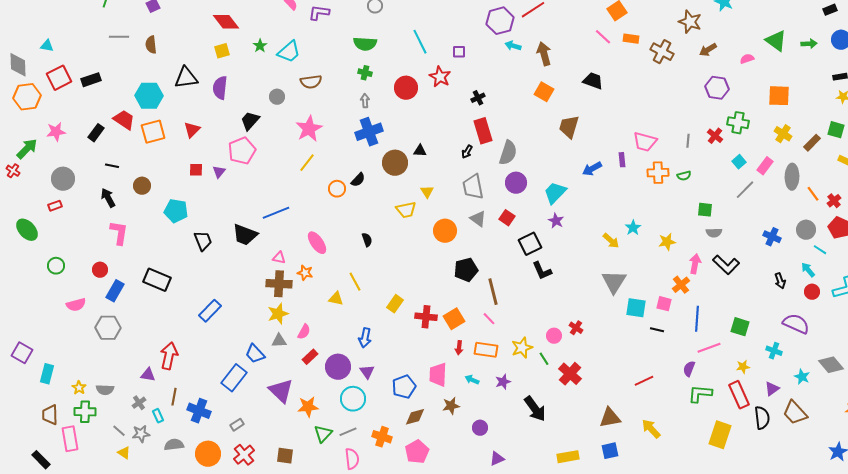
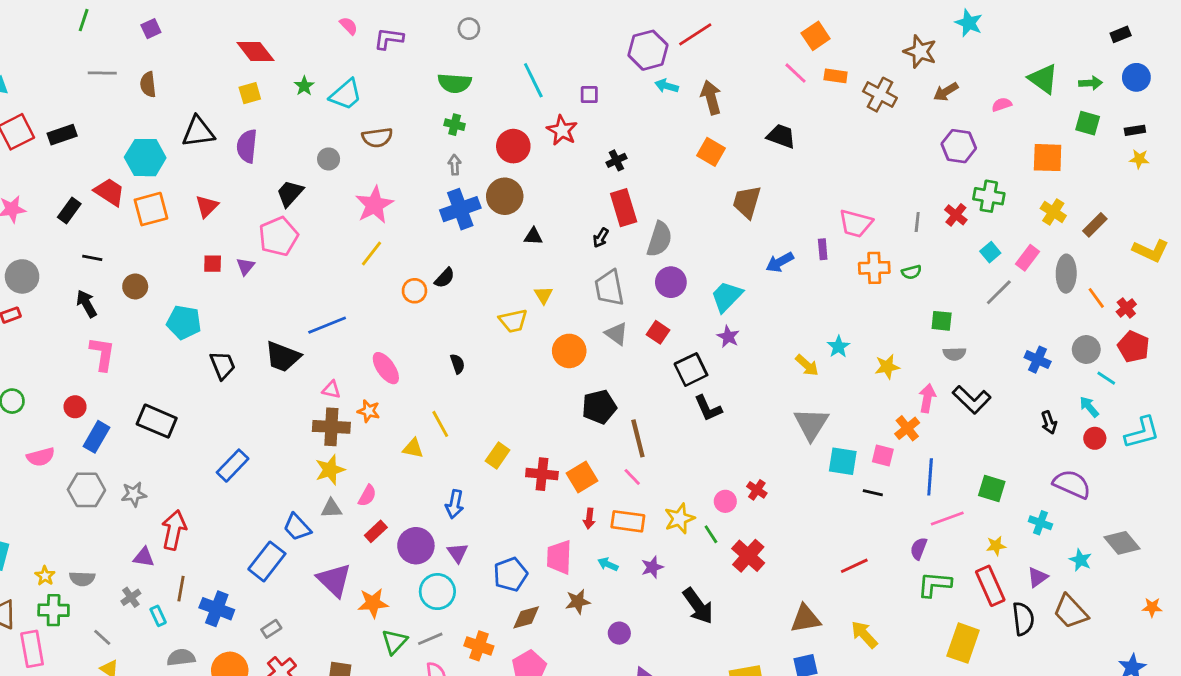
green square: (836, 130) -> (1088, 123), moved
brown circle: (395, 163) -> (505, 196), moved
gray star: (141, 434) -> (134, 494), moved

